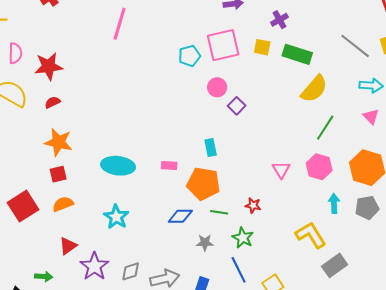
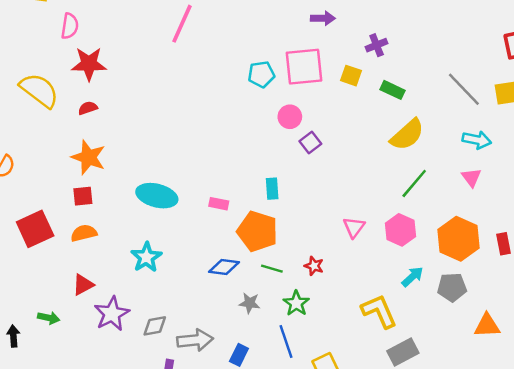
pink semicircle: (15, 53) -> (70, 26), moved
green rectangle: (297, 54) -> (392, 90), size x0.7
cyan arrow: (334, 203) -> (412, 277), turned 42

